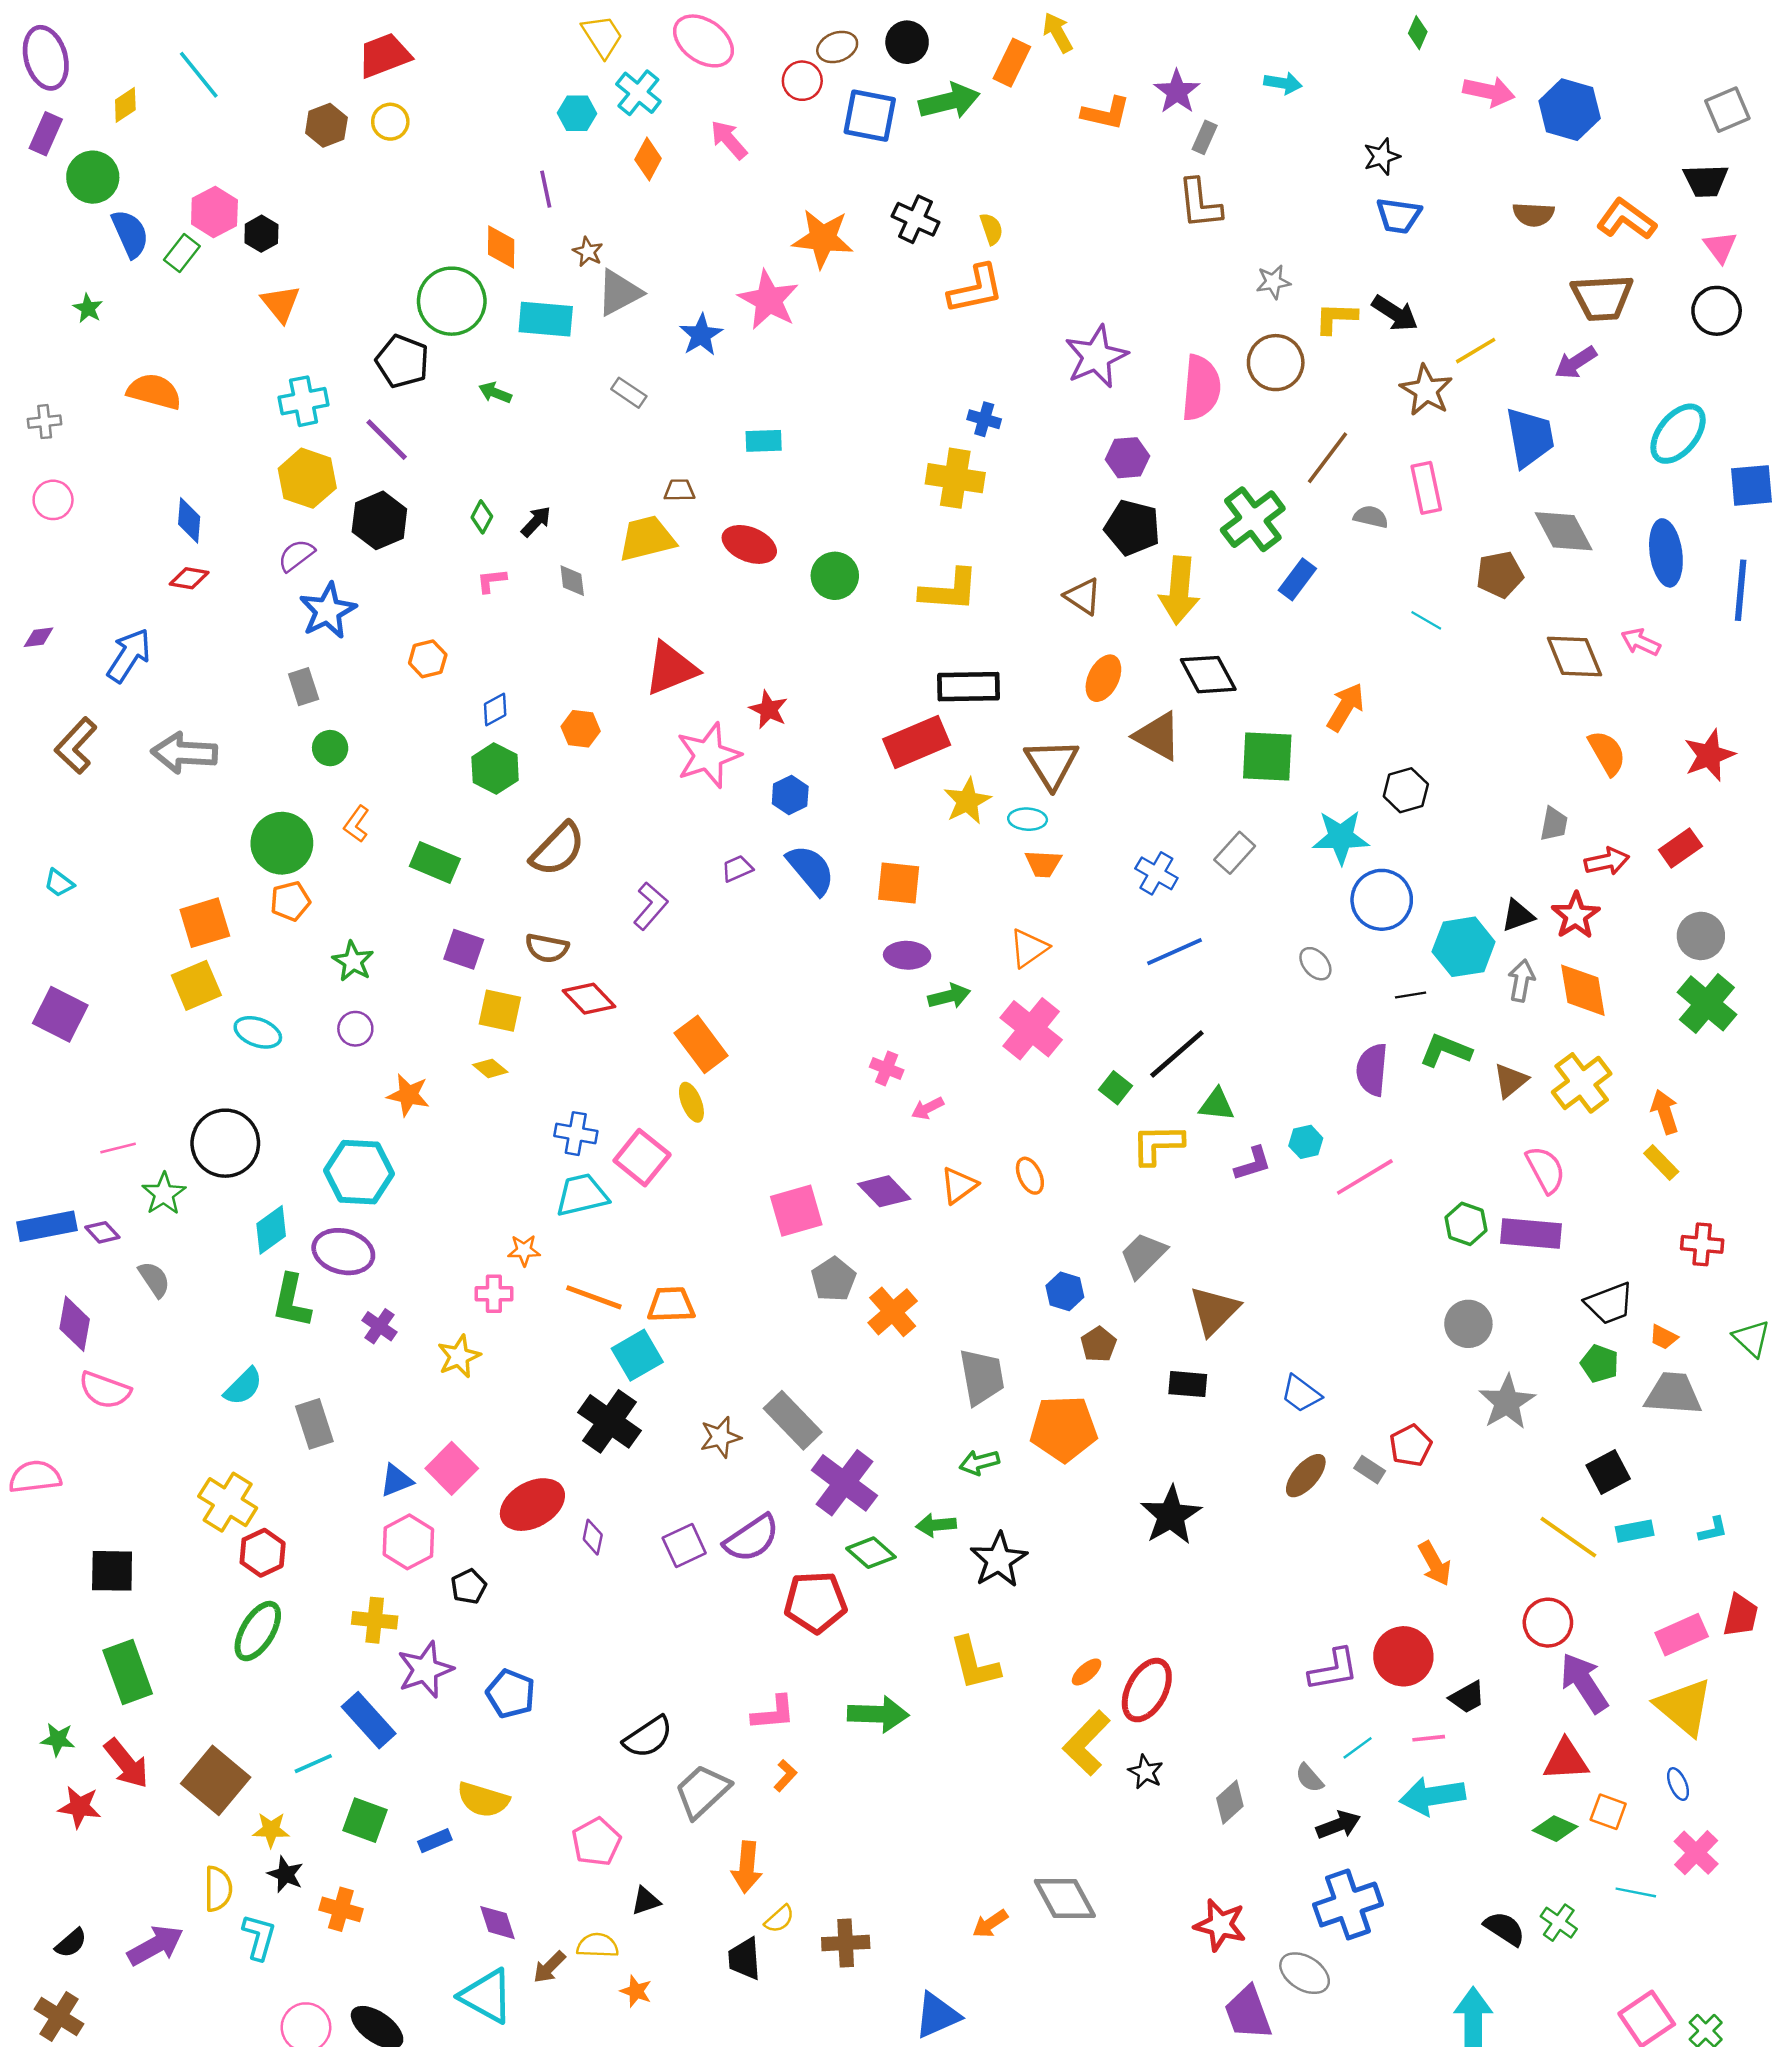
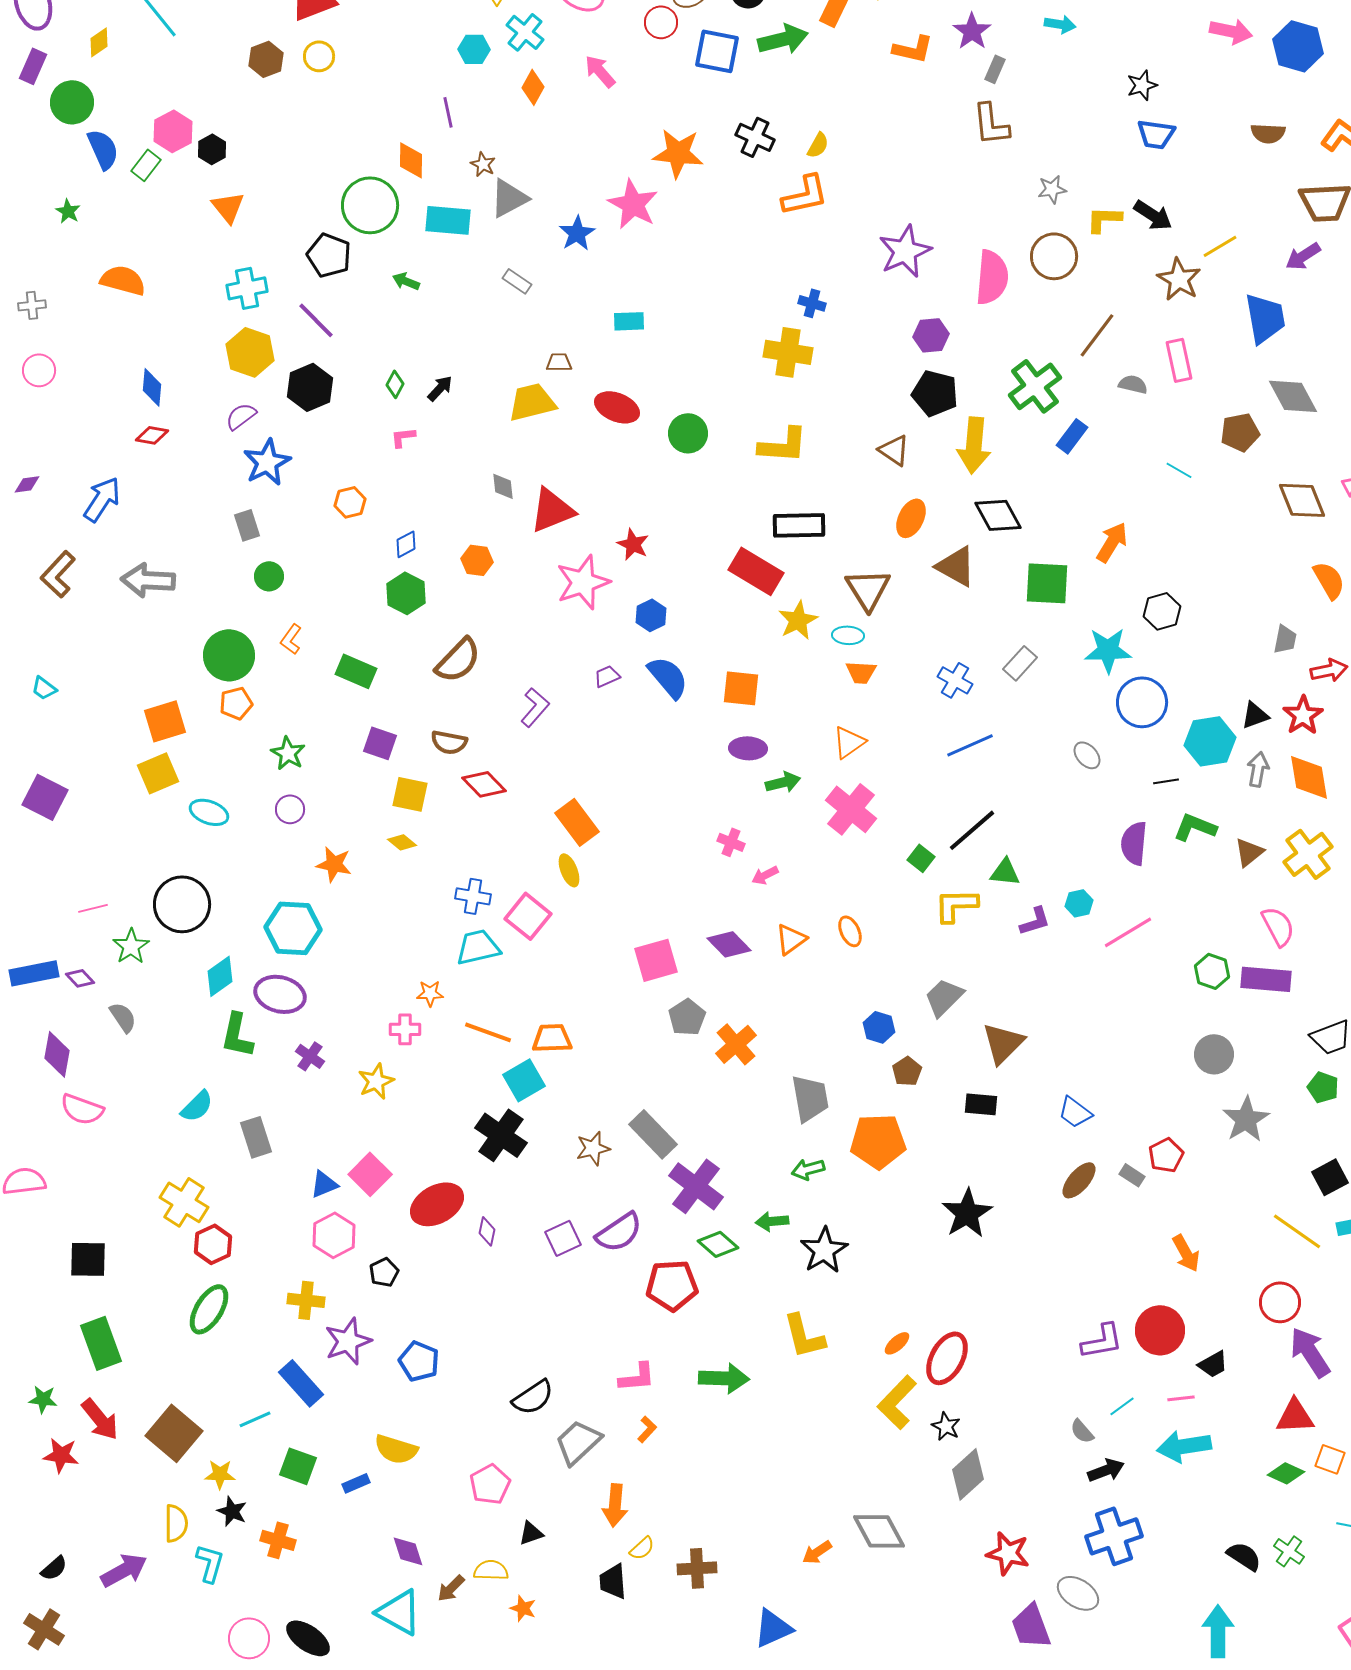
yellow semicircle: (991, 229) -> (818, 145), turned 48
gray diamond: (572, 581) -> (503, 486), moved
red rectangle: (917, 742) -> (756, 571), turned 54
gray diamond: (1230, 1802) -> (968, 1474), moved, size x1.4

